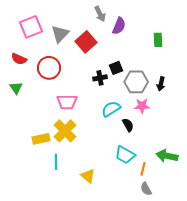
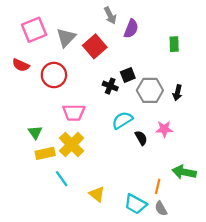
black cross: (100, 78) -> (110, 86), turned 32
green triangle: (16, 88) -> (35, 132), moved
pink star: (142, 106) -> (164, 129), moved
cyan trapezoid: (125, 155) -> (136, 204), moved
cyan line: (56, 162) -> (62, 179), turned -35

